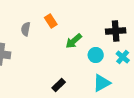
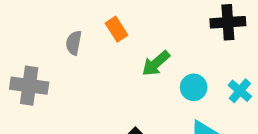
black cross: (116, 31) -> (228, 22), moved

